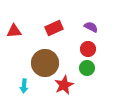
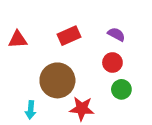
green circle: (87, 68) -> (121, 89), moved
red star: (64, 85) -> (82, 109), turned 30

